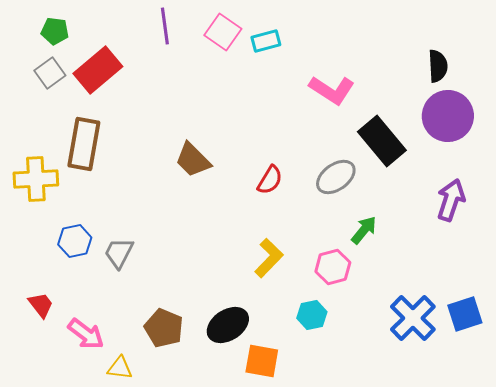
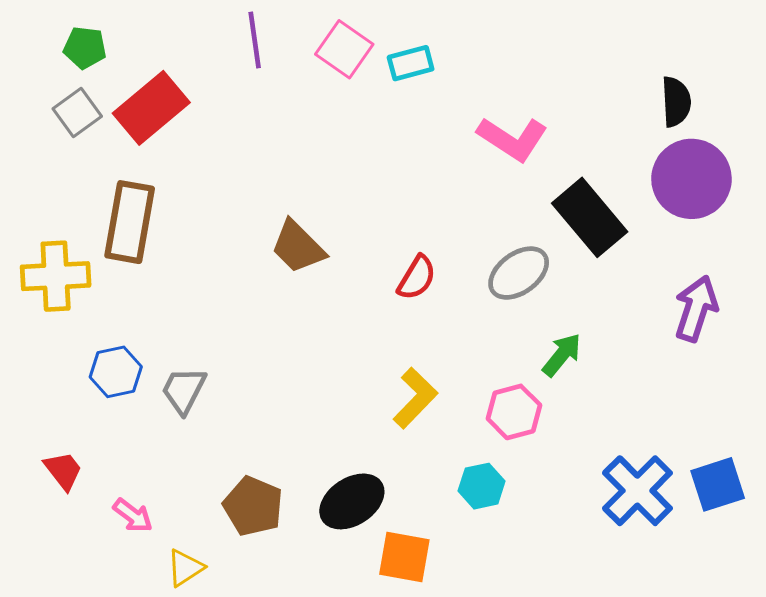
pink arrow: (86, 334) -> (133, 515), size x0.7
yellow triangle: (120, 368) -> (185, 568), turned -40

